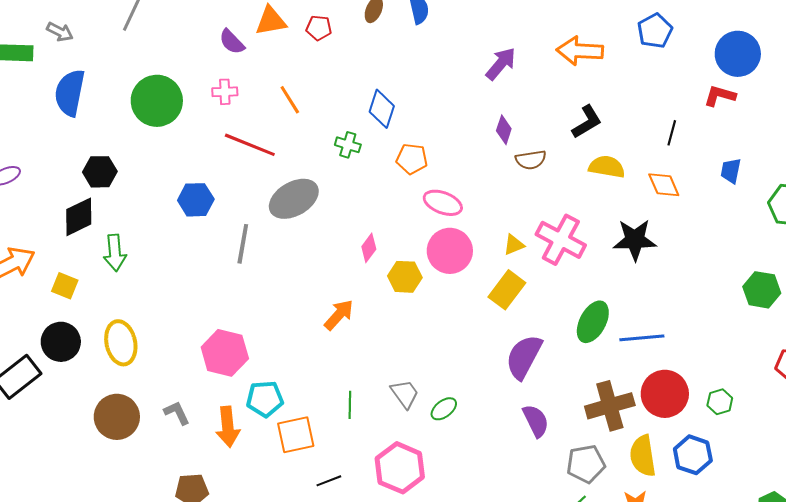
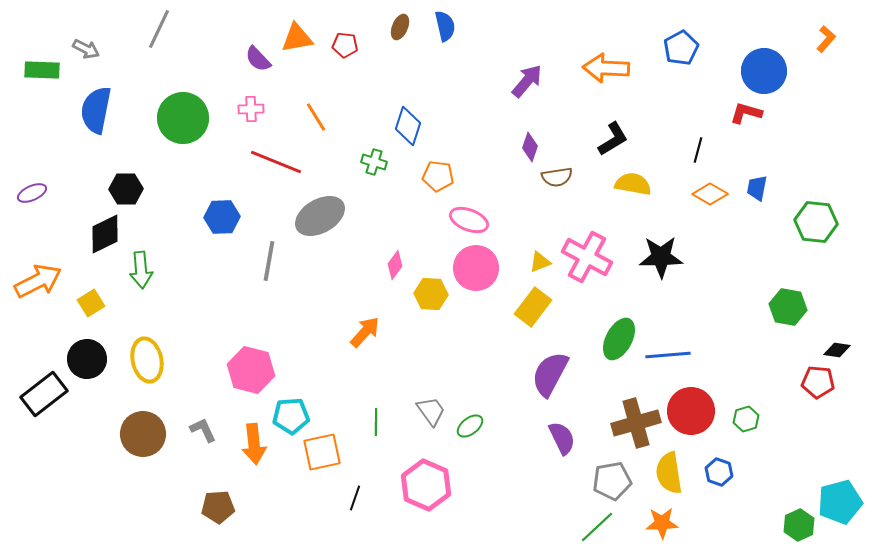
orange diamond: (664, 185) -> (710, 194), moved, turned -36
yellow square: (65, 286) -> (91, 303), turned 36
blue hexagon: (693, 455) -> (719, 472), size x0.7
black line: (329, 481) -> (355, 498), turned -50

